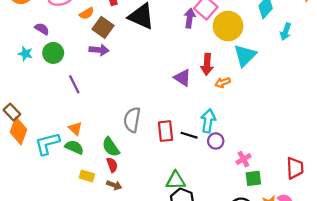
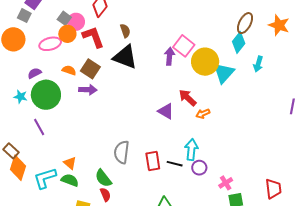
orange semicircle: (87, 13) -> (69, 70), moved, turned -128
purple semicircle: (42, 29) -> (34, 73), turned -56
green circle: (53, 53) -> (46, 95), size x1.5
cyan triangle: (245, 55) -> (224, 73), moved
red arrow: (207, 64) -> (188, 98), turned 132
purple line: (74, 84) -> (39, 127), moved

